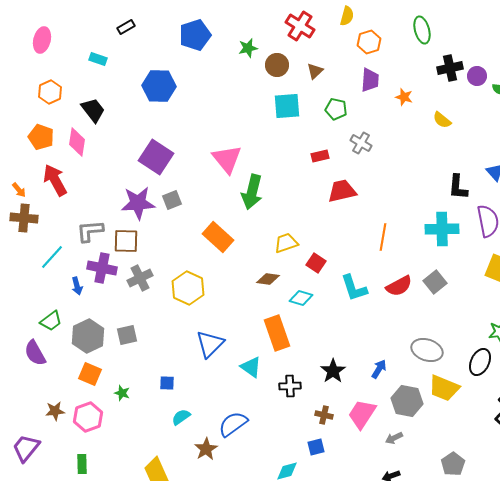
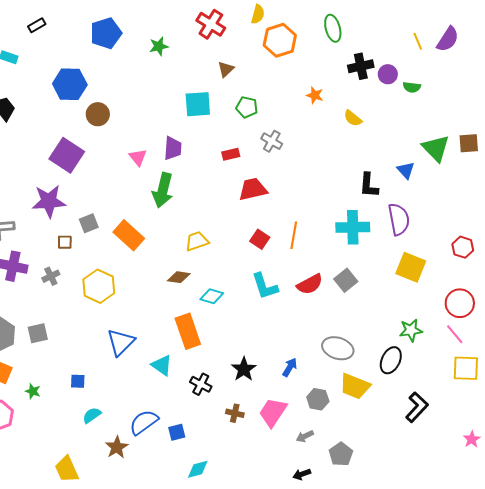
orange hexagon: (369, 42) -> (280, 40), size x1.4
brown circle: (277, 65) -> (98, 114), moved
purple trapezoid: (370, 80) -> (173, 148), moved
pink triangle: (227, 159) -> (138, 157), size x0.6
gray square: (172, 200) -> (89, 223), moved
brown square: (126, 241) -> (65, 242), moved, size x0.6
red square: (316, 263) -> (260, 239), moved
gray cross: (140, 278) -> (51, 276), size x0.7
black cross: (290, 386) -> (201, 384), turned 30
gray hexagon: (407, 401) -> (318, 399), size x0.7
blue square: (316, 447) -> (177, 432), moved
gray pentagon: (453, 464) -> (341, 454), moved

